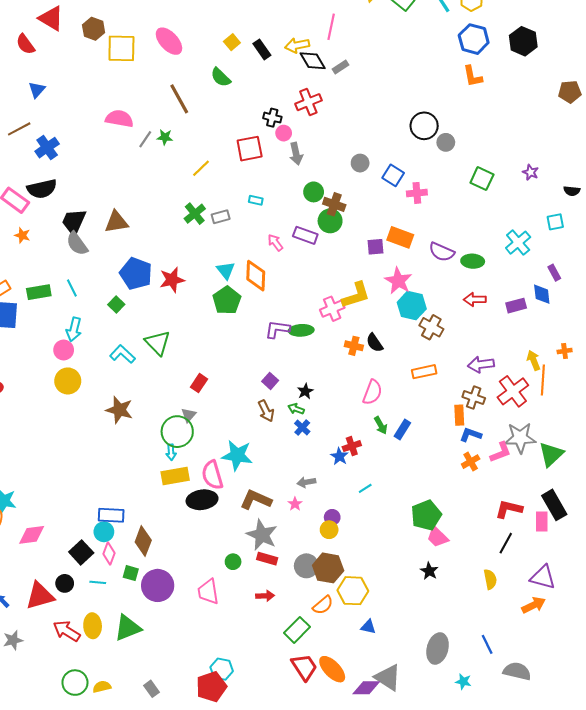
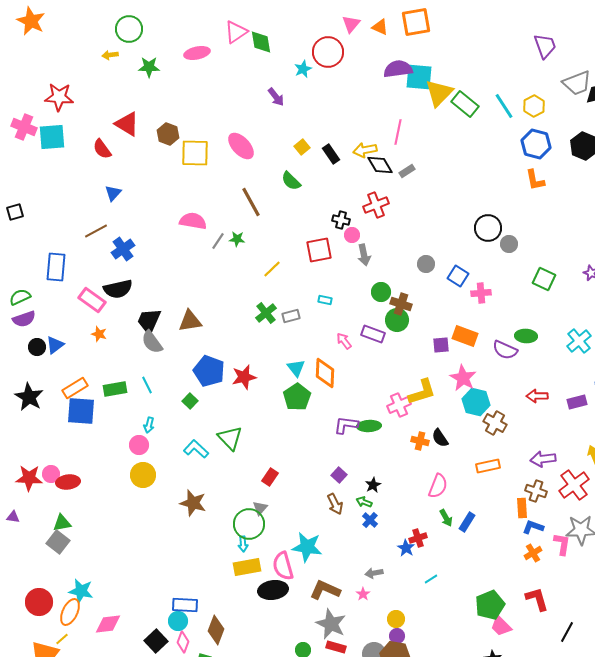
green ellipse: (473, 261) -> (526, 336), moved
cyan arrow: (74, 329) -> (149, 425), size x0.7
pink L-shape: (501, 452) -> (562, 544), turned -60
red L-shape: (509, 509) -> (537, 599), moved, turned 60
purple circle: (332, 517) -> (397, 636), moved

